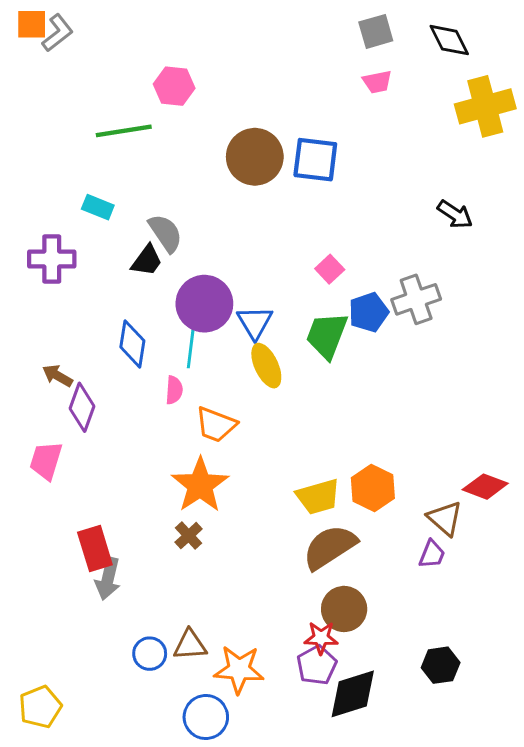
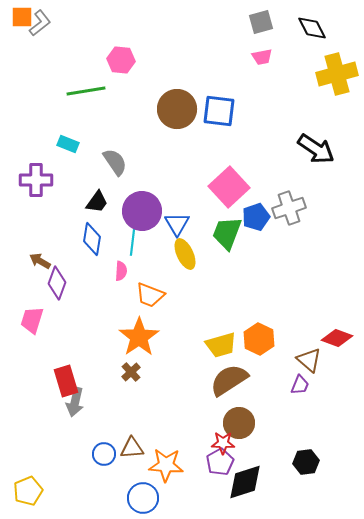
black arrow: (455, 214) -> (316, 149), size x1.5
black trapezoid: (147, 260) -> (97, 202), moved
pink square: (330, 269) -> (229, 187), size x2.0

